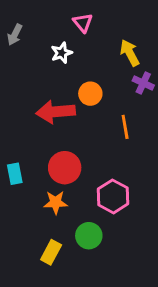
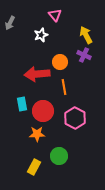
purple cross: (143, 83) -> (84, 55), moved
orange line: (125, 127) -> (64, 87), moved
cyan rectangle: (15, 174) -> (22, 104), moved
pink hexagon: (113, 196) -> (75, 118), moved

